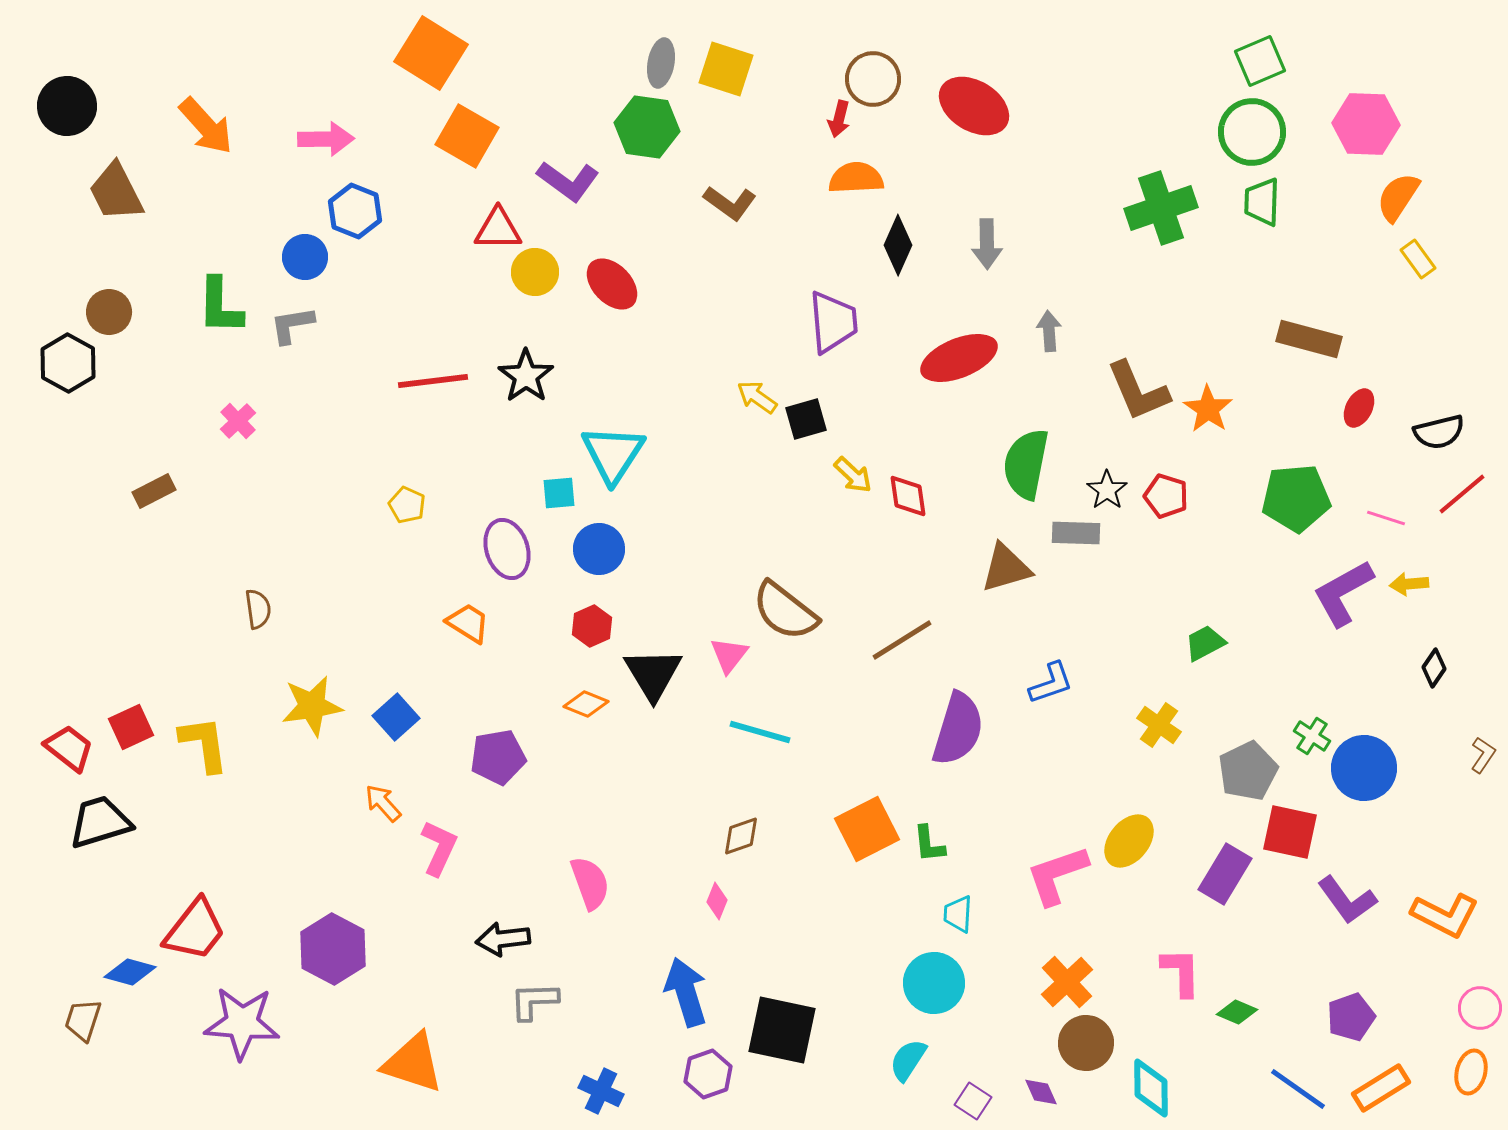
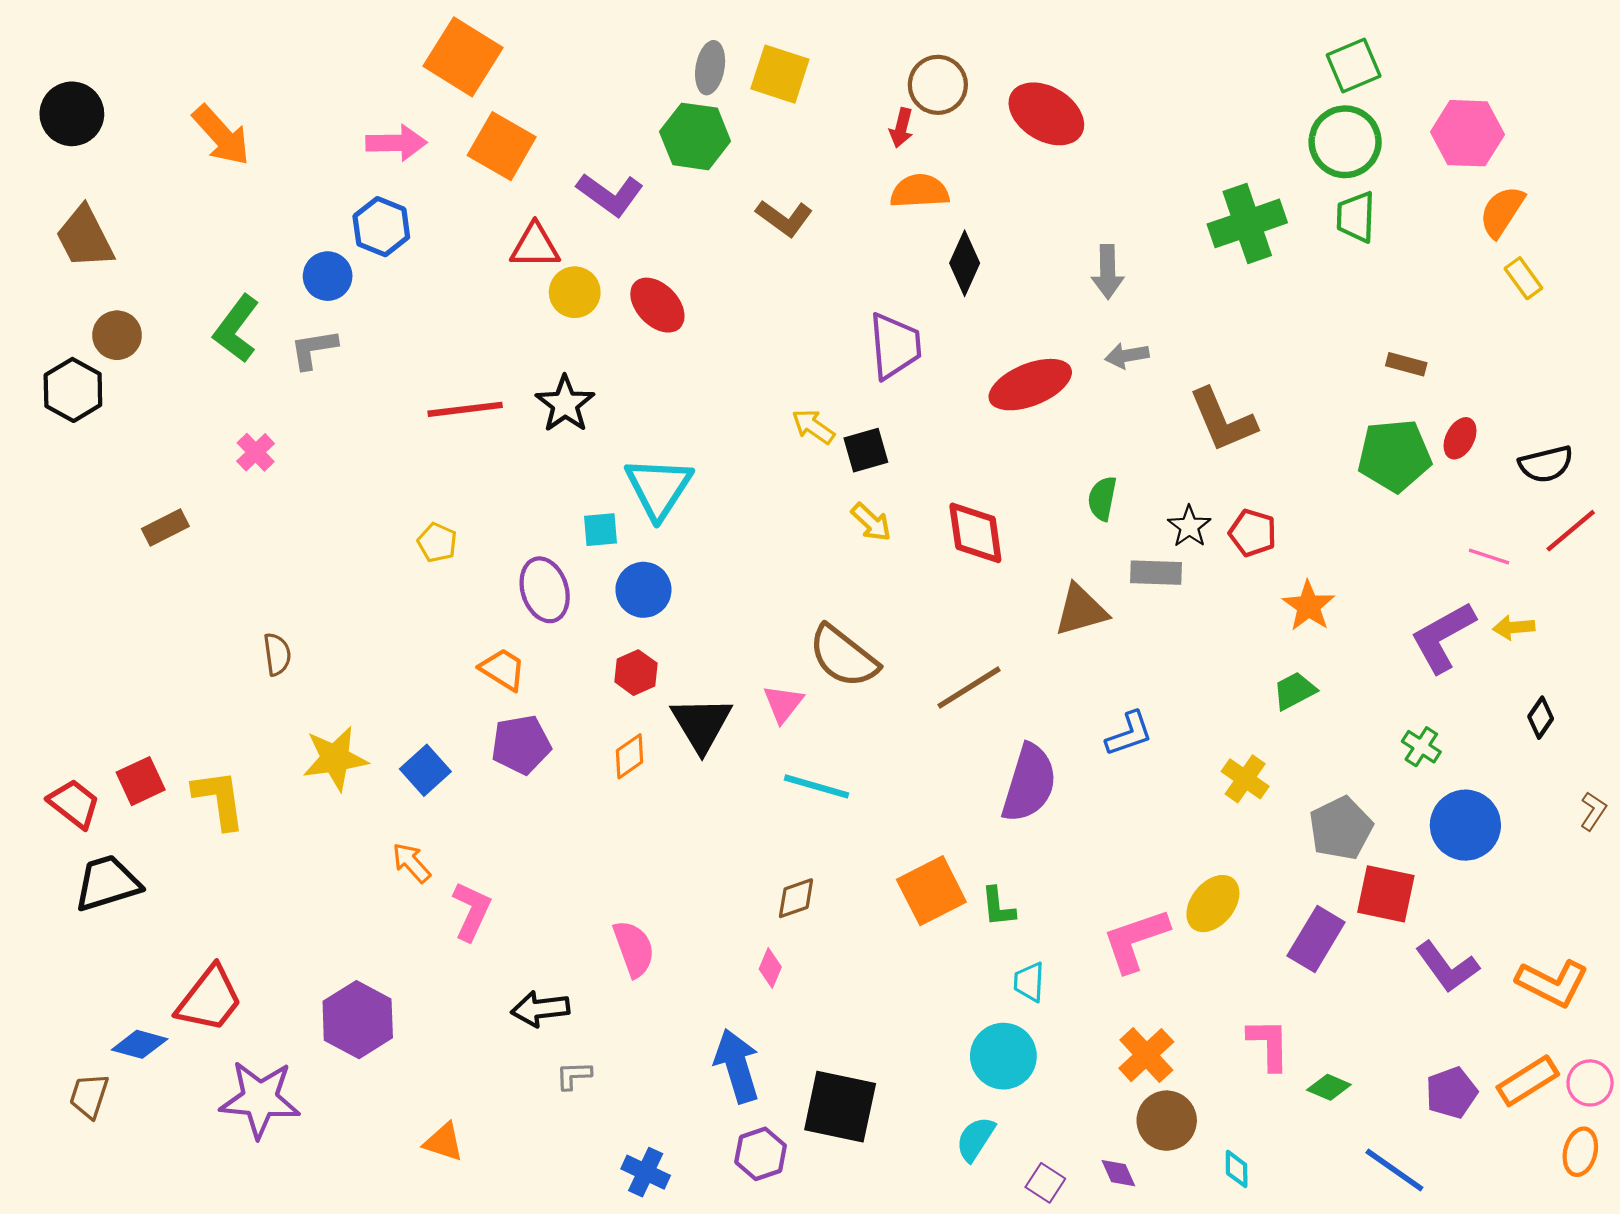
pink arrow: (326, 139) -> (396, 143), moved
brown trapezoid: (116, 192) -> (85, 237), moved
gray arrow: (987, 244) -> (1108, 272), moved
green L-shape: (220, 306) -> (236, 329), turned 36
gray arrow: (1049, 331) -> (1127, 356), turned -96
brown rectangle: (1309, 339) -> (1406, 364), size x0.6
orange star: (1208, 409) -> (1309, 606), moved
green semicircle: (1026, 464) -> (1102, 498), size x0.6
yellow arrow: (853, 475) -> (871, 522), moved
red diamond: (908, 496) -> (975, 533), size x1.4
green pentagon: (1296, 498) -> (1394, 456), moved
orange diamond: (586, 704) -> (630, 756), turned -57
green cross: (1312, 736) -> (1421, 747), moved
purple pentagon: (498, 757) -> (521, 745), moved
gray L-shape: (534, 1001) -> (574, 1075), size x0.7
orange triangle: (413, 1063) -> (444, 1142), size x0.6
cyan diamond: (1151, 1088) -> (1237, 1169), size x0.6
orange rectangle: (1381, 1088) -> (1528, 1081), moved

